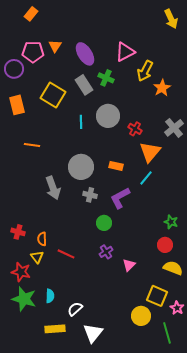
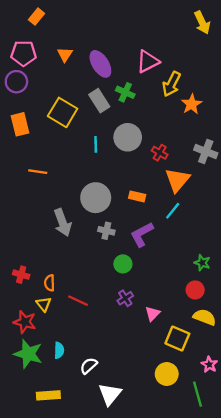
pink pentagon: (33, 52) -> (24, 53), moved
gray cross: (174, 128) -> (206, 151), turned -30
yellow square: (157, 296) -> (177, 338), moved
yellow rectangle: (55, 329) -> (48, 395), moved

